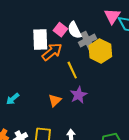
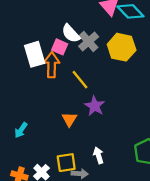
pink square: (60, 30) -> (60, 47), moved
yellow hexagon: (100, 51) -> (122, 47), moved
orange arrow: (52, 52) -> (52, 65), turned -35

